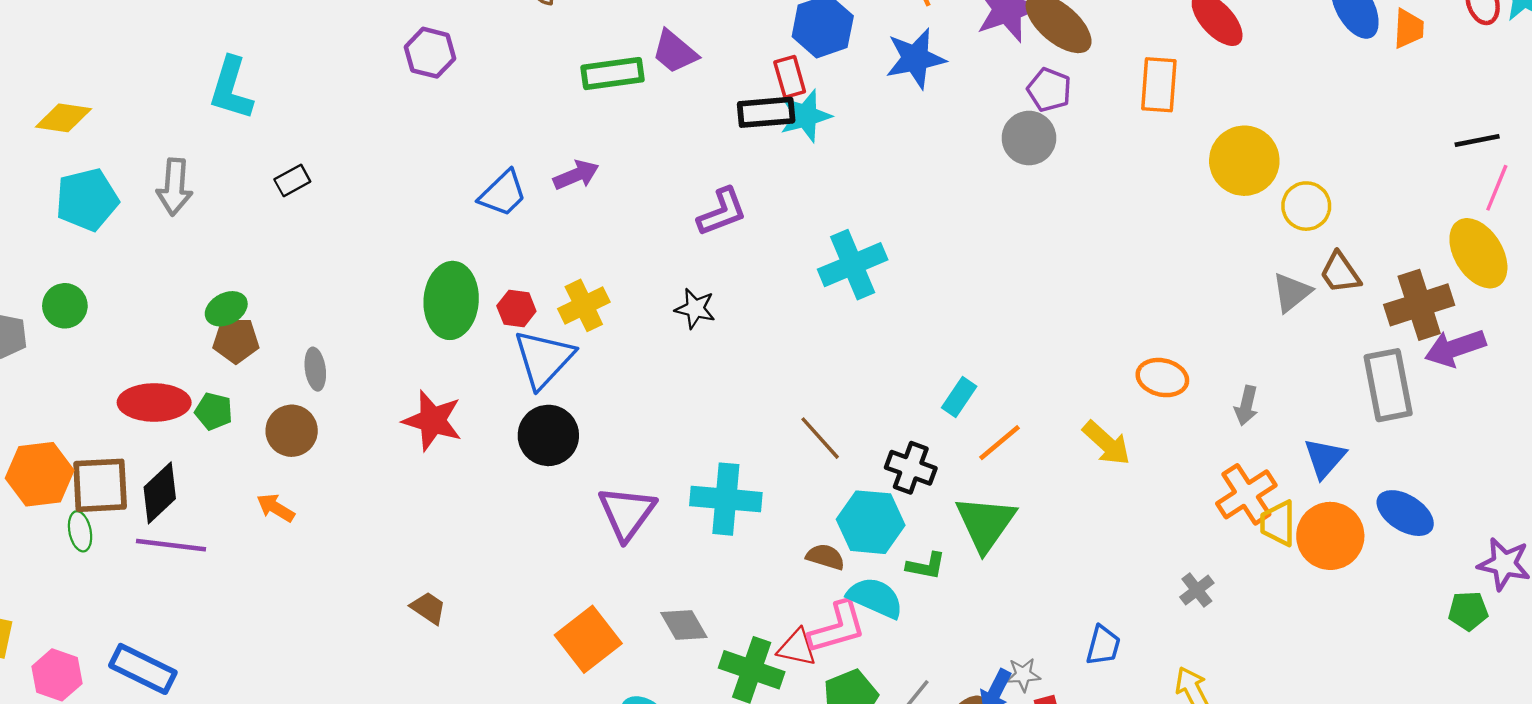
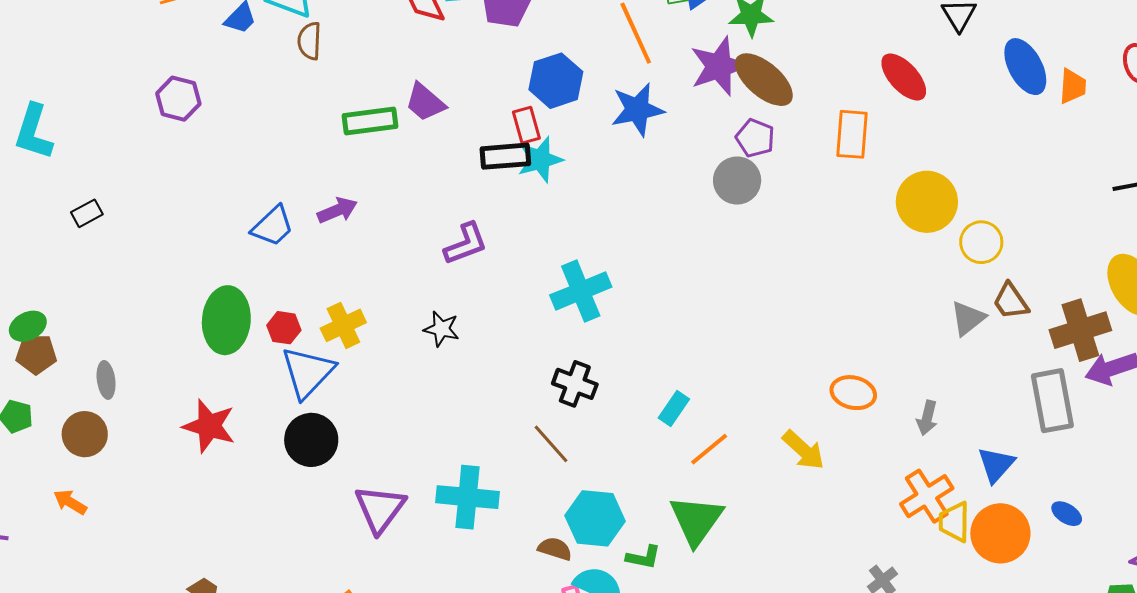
purple hexagon: (430, 53) -> (178, 99), moved
black cross: (911, 468) -> (575, 384), moved
blue ellipse: (1405, 513) -> (1067, 514), size x0.6

